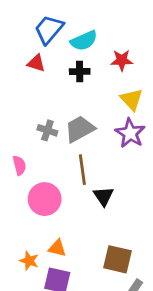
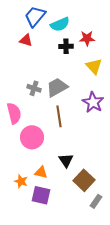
black cross: (80, 71) -> (66, 46), moved
purple star: (130, 133) -> (93, 102), moved
pink semicircle: (19, 165) -> (14, 113), size x1.5
black triangle: (103, 196) -> (66, 160), moved
brown square: (117, 259) -> (84, 180), turned 30

